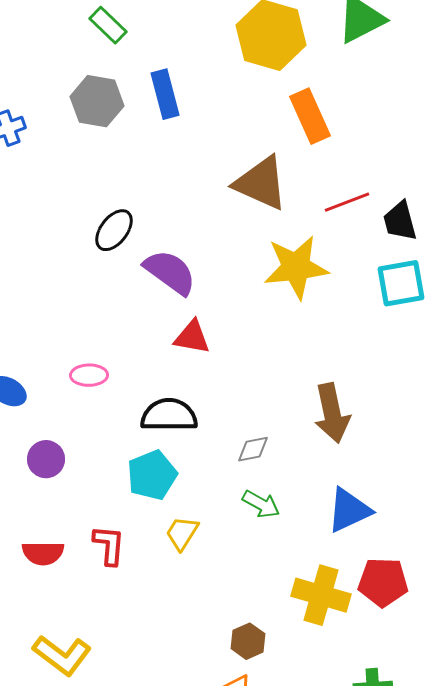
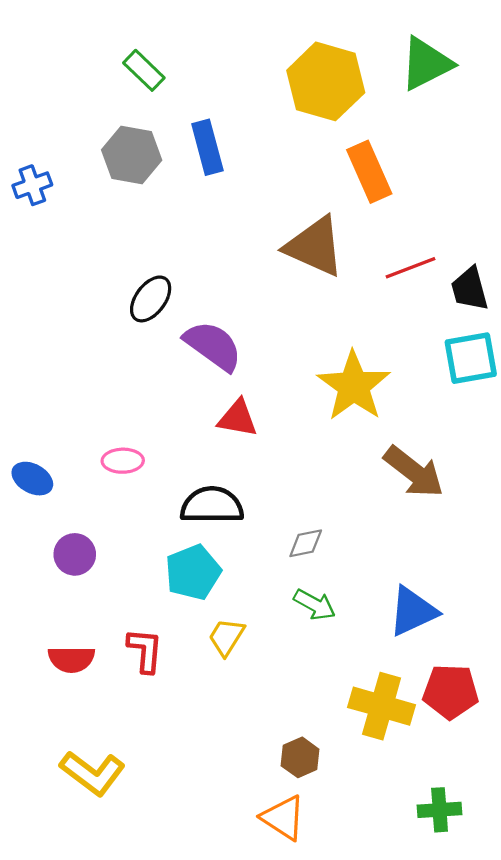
yellow star: (296, 267) -> (354, 386), moved, turned -30
brown arrow: (332, 413) -> (414, 472), moved, turned -40

